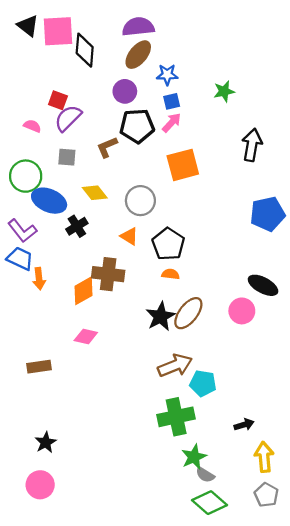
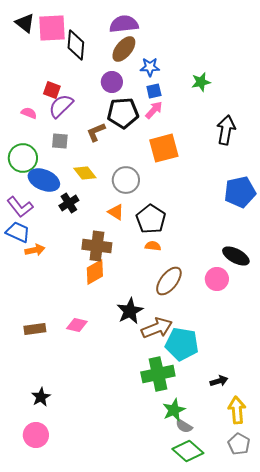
orange arrow: (39, 279) -> (35, 250), turned -96
orange diamond: (84, 291) -> (95, 272), moved
black star: (160, 316) -> (130, 311), moved
pink diamond: (86, 337) -> (77, 325), moved
cyan pentagon: (203, 383) -> (182, 344), size x1.4

